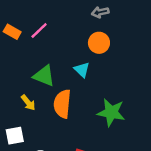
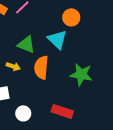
cyan triangle: (82, 70) -> (57, 39), size x1.5
yellow arrow: (28, 103) -> (13, 66), turned -32

